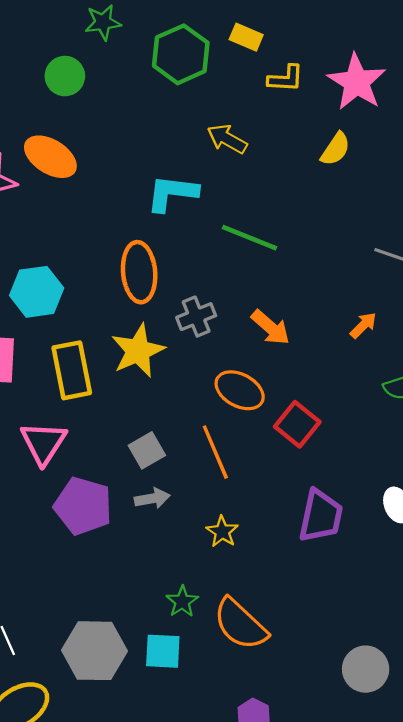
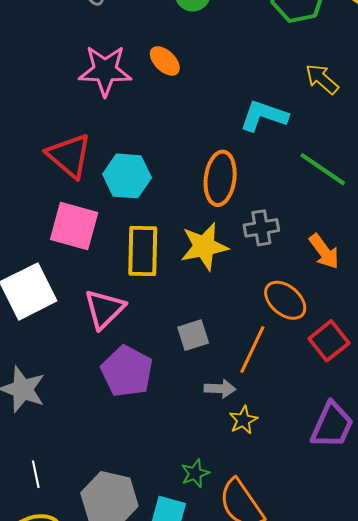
orange ellipse: (50, 157) -> (165, 61), size x0.7
orange line: (215, 452) -> (252, 349), turned 36
gray arrow: (152, 498) -> (220, 389), moved

